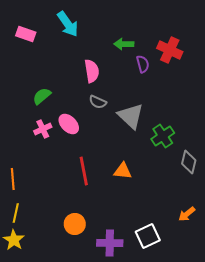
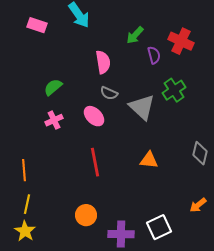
green arrow: (124, 44) -> (135, 35), turned -48
pink ellipse: (69, 124) -> (94, 116), moved
green cross: (163, 136) -> (174, 90), moved
orange triangle: (123, 171) -> (149, 160), moved

